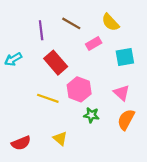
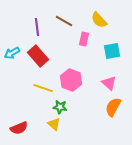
pink rectangle: (94, 44) -> (84, 39), turned -48
red rectangle: (56, 63) -> (38, 56), moved
green star: (91, 115) -> (60, 107), moved

